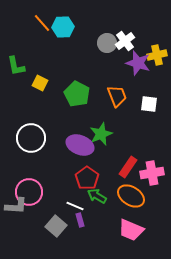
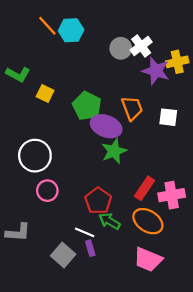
green L-shape: (16, 66) -> (18, 74), turned -50
purple ellipse: (80, 145) -> (106, 126), moved
pink circle: (29, 192) -> (47, 191), moved, size x0.7

